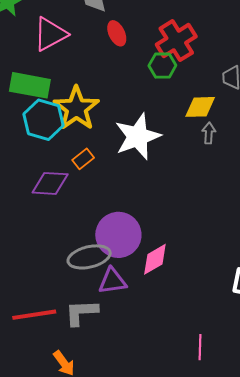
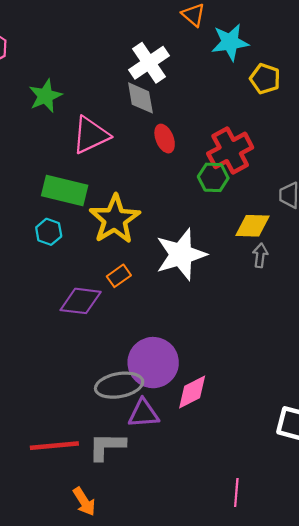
cyan hexagon: (44, 120) -> (49, 232), moved, size x0.6

